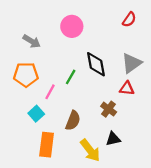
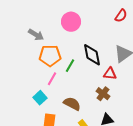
orange pentagon: (26, 75) -> (50, 56), moved
red triangle: (127, 88) -> (110, 74), moved
brown semicircle: (73, 121) -> (72, 104), turned -84

